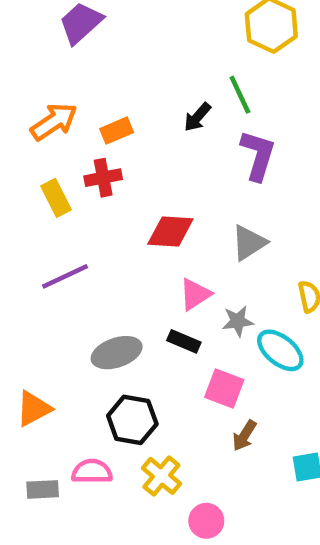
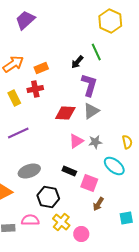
purple L-shape: (258, 155) -> (89, 85), moved
gray triangle: (249, 243) -> (91, 111), moved
gray star: (238, 321) -> (95, 142), moved
black rectangle: (184, 341) -> (69, 171), moved
gray ellipse: (117, 353) -> (29, 171), moved
pink circle: (206, 521) -> (81, 234), moved

